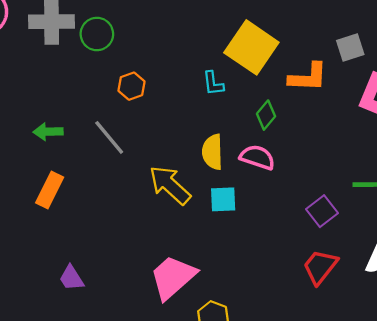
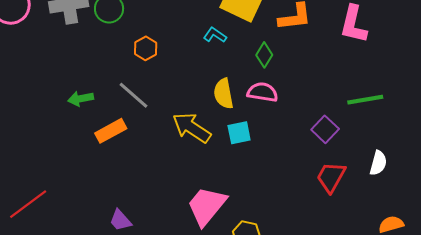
cyan L-shape: (213, 83) -> (215, 35), turned 140
orange rectangle: (50, 190) -> (111, 131), moved, turned 44

